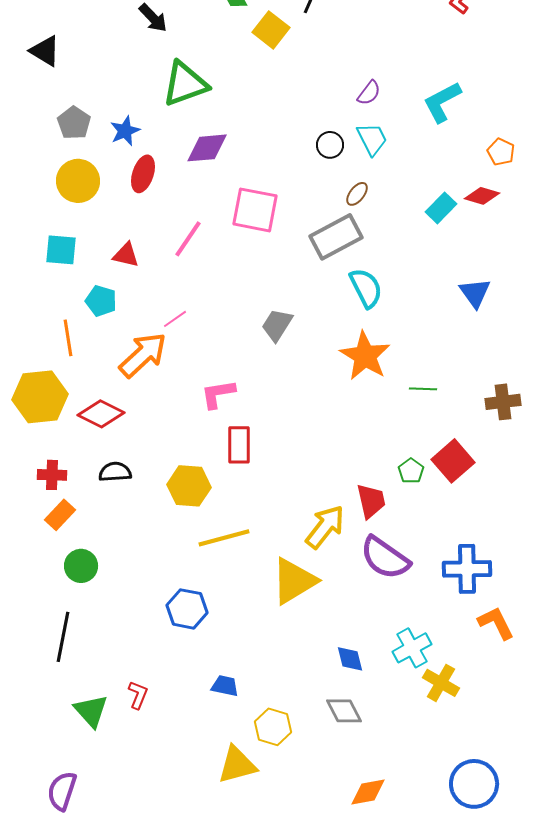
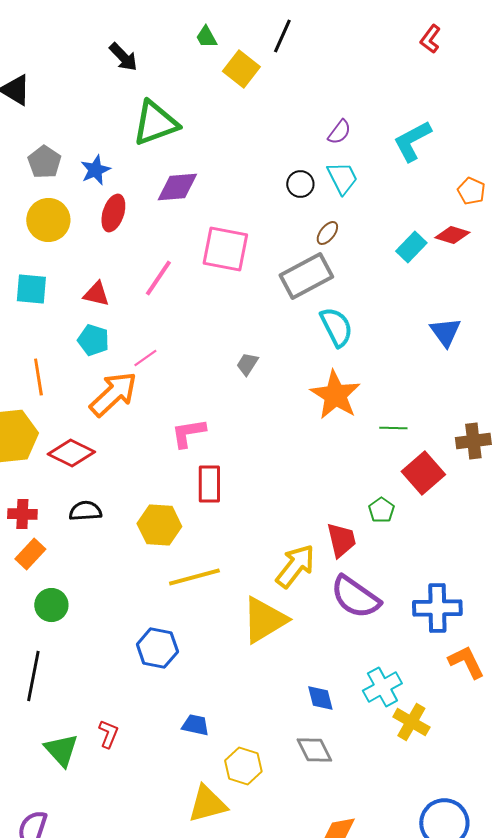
cyan pentagon: (101, 301) -> (93, 340), moved
gray trapezoid: (277, 325) -> (247, 364), size x0.7
red square: (453, 461) -> (423, 473), moved

